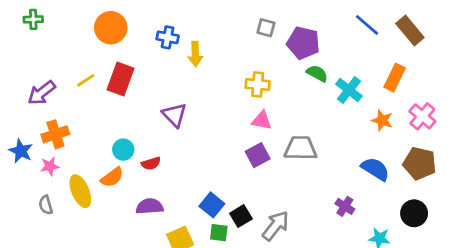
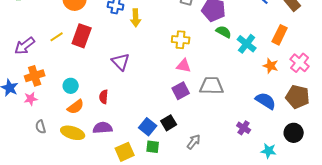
cyan circle: (123, 150) -> (71, 86), moved
red semicircle: (151, 163) -> (104, 97), turned 112
yellow ellipse: (80, 191) -> (73, 133), moved, turned -50
gray semicircle: (46, 205) -> (41, 127), moved
black square: (241, 216) -> (169, 123), moved
gray arrow: (276, 226) -> (194, 142), size x0.7

